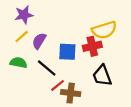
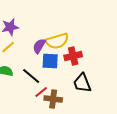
yellow semicircle: (104, 30) -> (57, 41), moved
purple semicircle: (39, 41) -> (39, 46), moved

